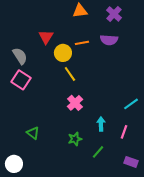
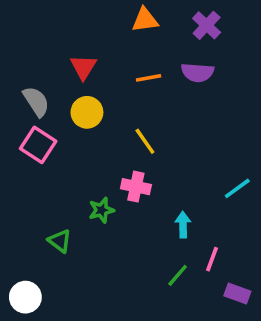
yellow circle: (63, 53) -> (87, 112), moved
yellow line: (70, 74) -> (145, 141), moved
pink cross: (75, 103) -> (136, 187), turned -35
pink line: (124, 132) -> (212, 259), moved
green star: (75, 139) -> (101, 210), moved

